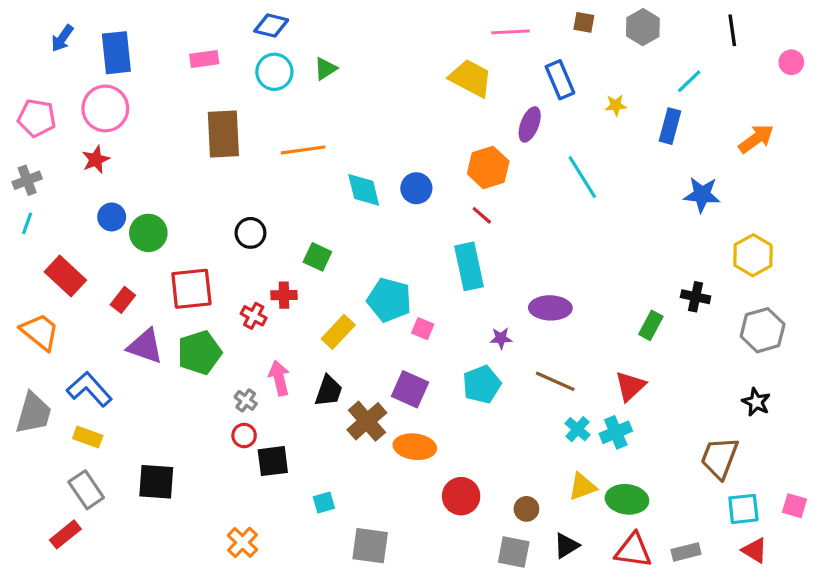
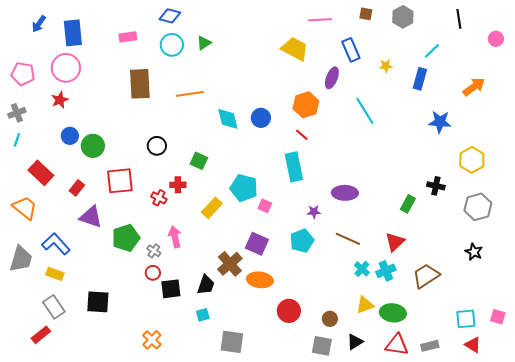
green pentagon: (199, 353) -> (126, 238), moved
black trapezoid: (329, 391) -> (206, 285), moved
brown trapezoid: (719, 458) -> (426, 276), moved, turned 36

